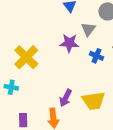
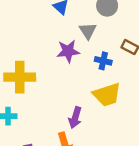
yellow cross: (26, 57) -> (20, 77), turned -35
yellow trapezoid: (94, 101) -> (107, 95), moved

